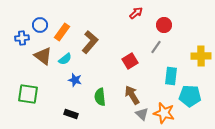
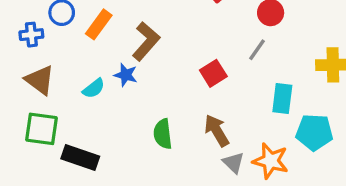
brown triangle: (43, 56) -> (40, 80), moved
cyan semicircle: (65, 59) -> (94, 88), moved
blue star: (75, 80) -> (126, 75), moved
black rectangle: (71, 114) -> (80, 157), moved, size x1.5

